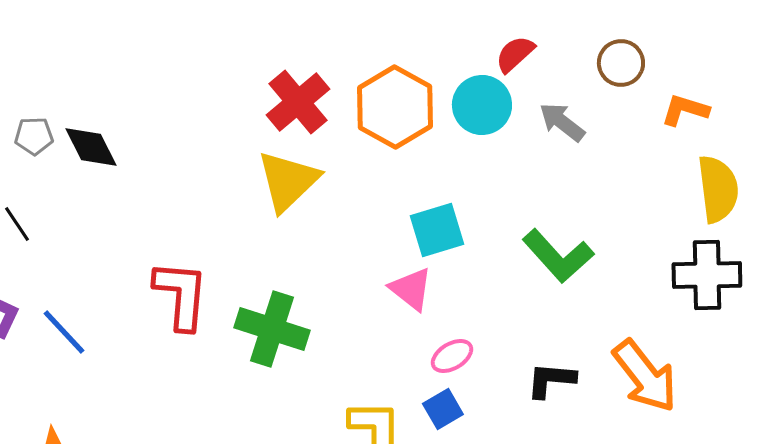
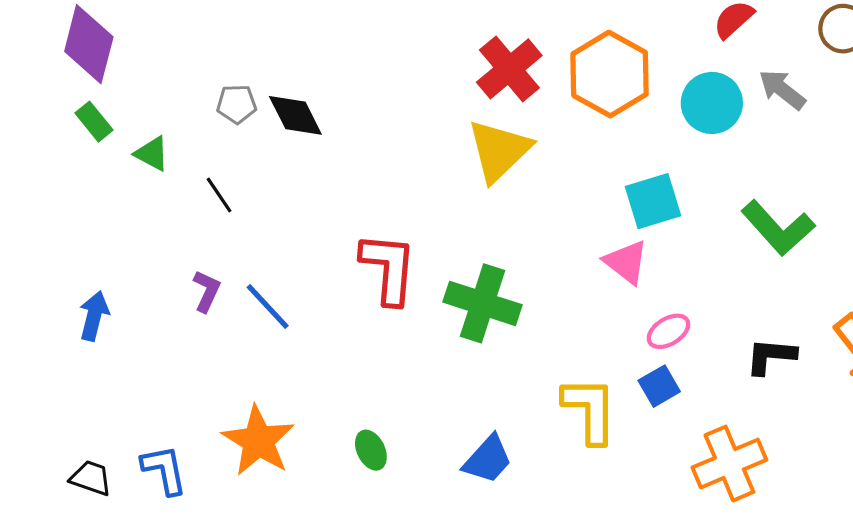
cyan circle: (482, 105) -> (712, 103), moved

